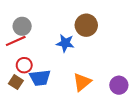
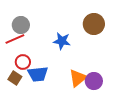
brown circle: (86, 25) -> (94, 24), moved
purple circle: (119, 85) -> (94, 81), moved

